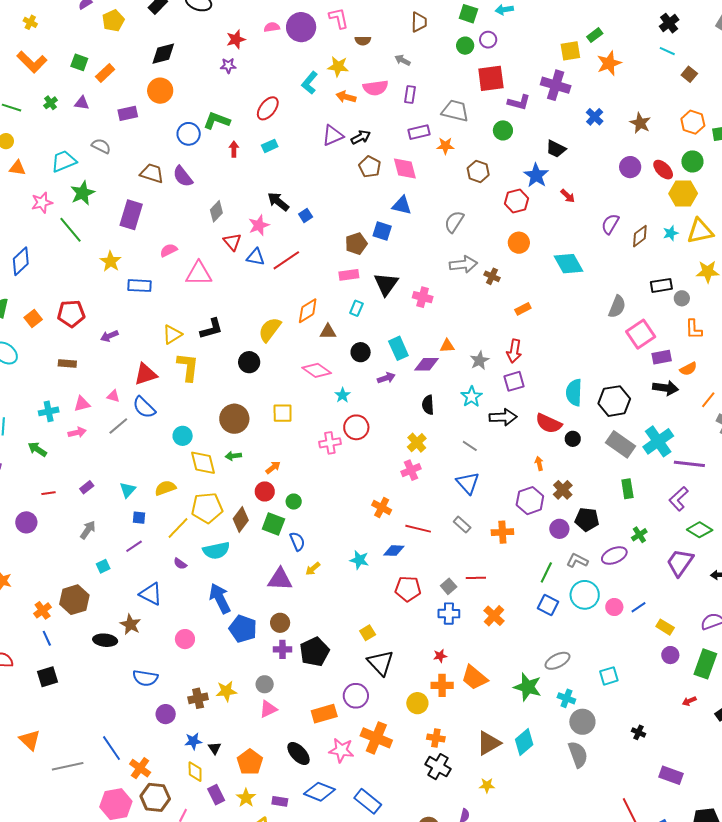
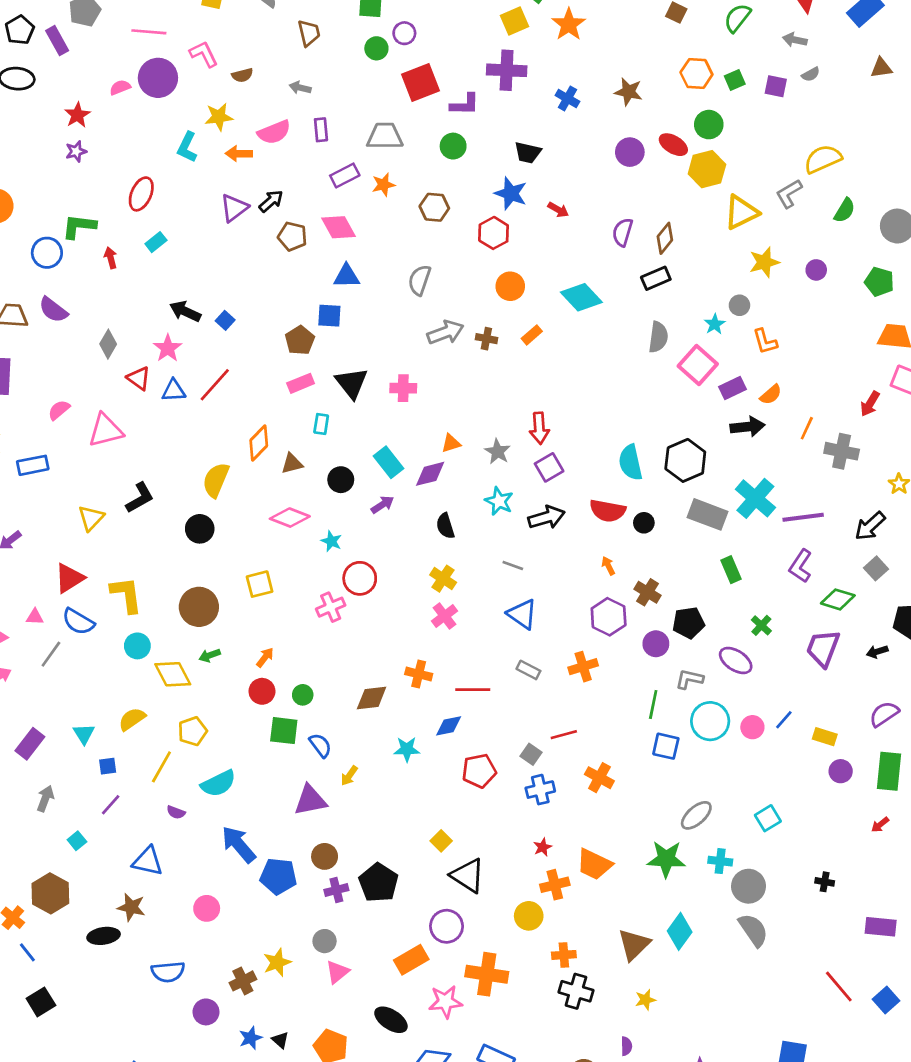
cyan star: (671, 233) -> (715, 324), moved
black rectangle: (661, 285) -> (656, 278), moved
orange rectangle: (523, 309) -> (532, 335), moved
yellow L-shape: (188, 367) -> (126, 595), moved
purple rectangle: (87, 487) -> (30, 744), size x1.6
yellow pentagon: (207, 508) -> (192, 731), size x0.7
brown diamond: (241, 519) -> (372, 698), moved, turned 60
purple ellipse: (614, 556) -> (736, 660), turned 70

